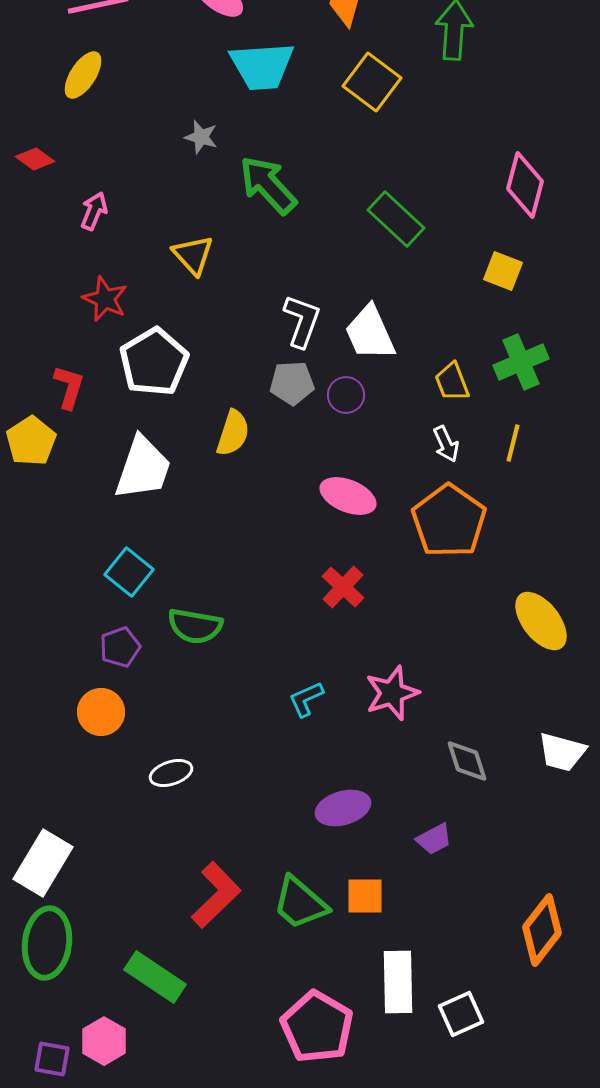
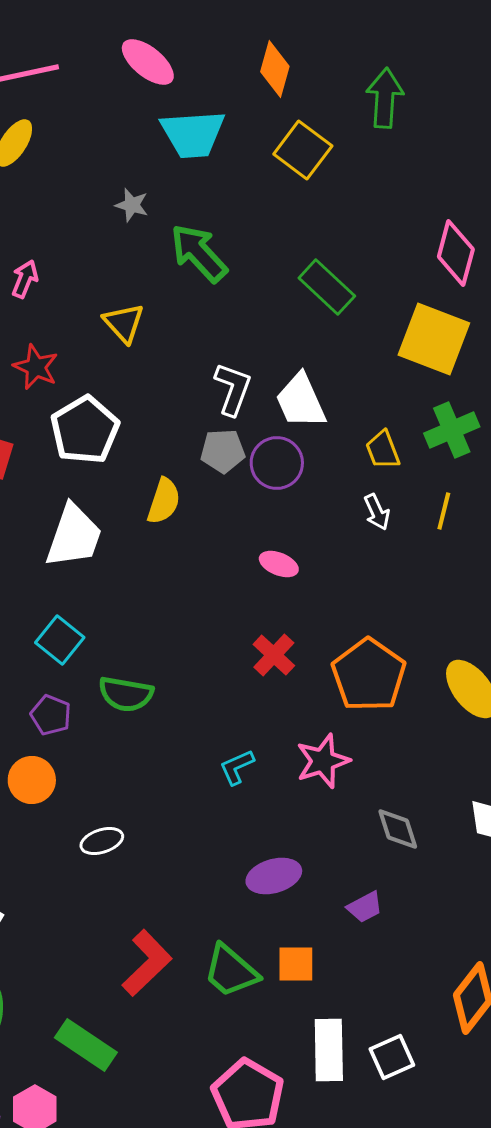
yellow square: (503, 271) -> (434, 339), size x1.8
purple circle: (346, 395) -> (277, 463), size x1.4
pink ellipse: (348, 496) -> (279, 564), size x0.7
orange pentagon: (449, 521) -> (369, 675), moved
purple pentagon: (120, 647) -> (51, 715), turned -30
white square: (461, 1014) -> (392, 1057), moved

